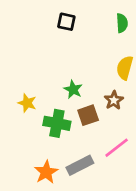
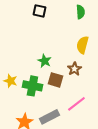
yellow star: (27, 103) -> (10, 81), moved
brown square: (88, 115) -> (55, 80), turned 35

